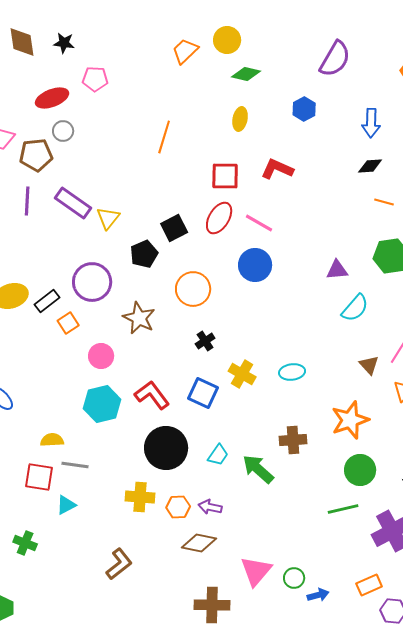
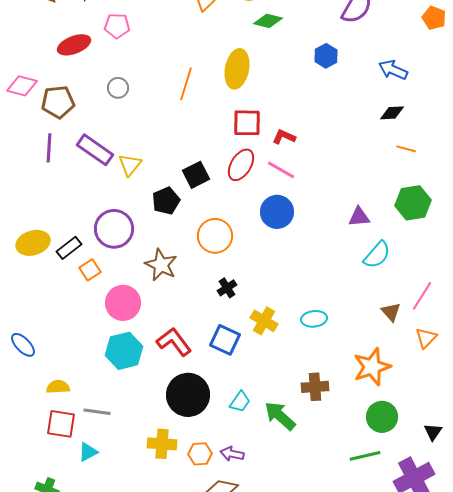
yellow ellipse: (240, 119) -> (237, 69), moved, size x1.6
blue arrow: (371, 123) -> (393, 70), turned 112
gray circle: (63, 131) -> (118, 88), moved
red L-shape: (277, 169) -> (284, 137), moved, size x0.7
pink circle: (101, 356) -> (123, 303), size x1.4
yellow semicircle: (52, 440) -> (58, 387), moved

